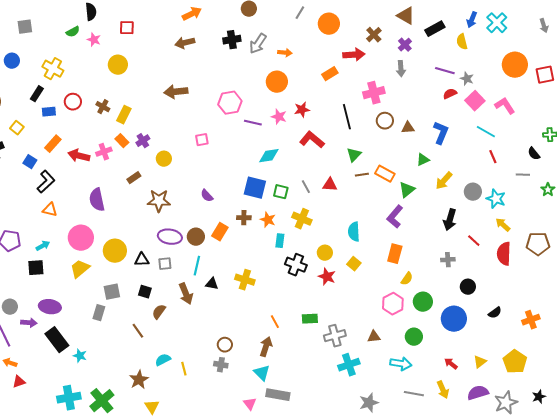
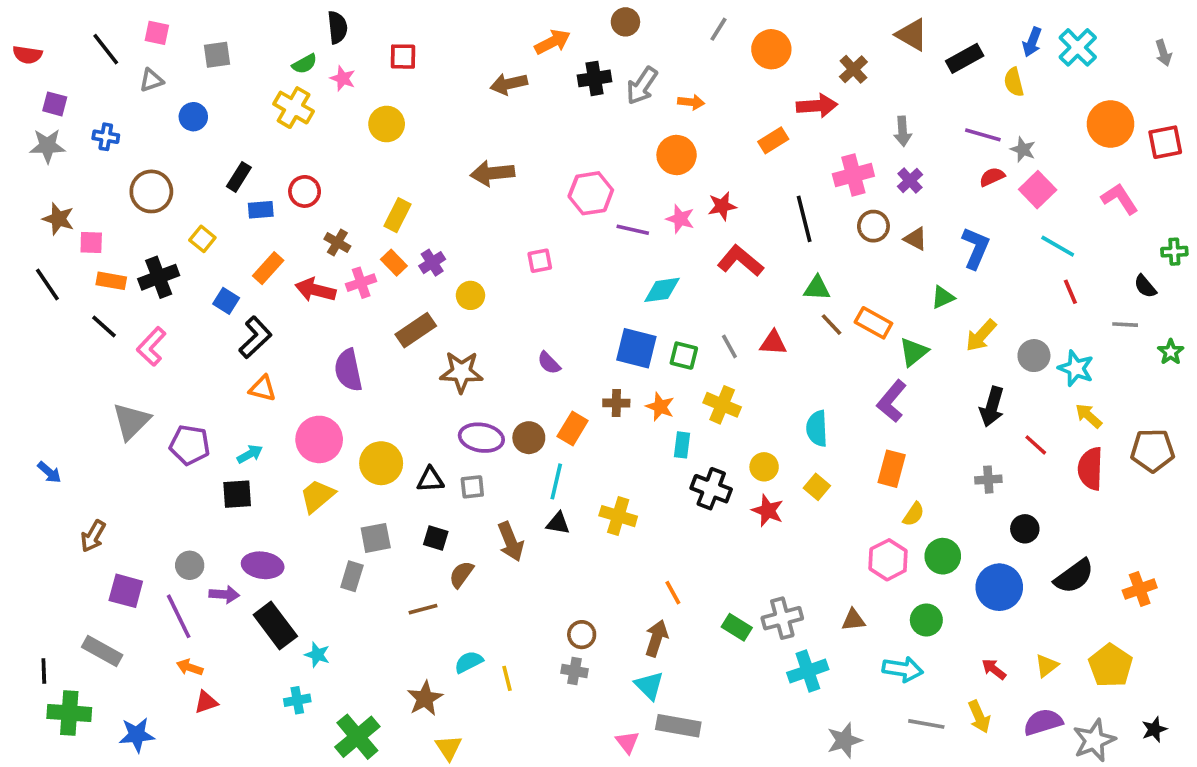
orange arrow: (192, 14) -> (553, 42), moved
purple cross: (405, 45) -> (910, 181), moved
yellow cross: (53, 69) -> (294, 108), moved
pink L-shape: (505, 106) -> (1120, 199), moved
brown cross: (103, 107) -> (337, 243), moved
brown triangle: (408, 128) -> (915, 239), turned 32
green triangle: (354, 155) -> (817, 288), turned 49
brown line: (362, 175) -> (832, 325), turned 56
brown rectangle: (134, 178) -> (416, 330), size x1.5
cyan line: (197, 266) -> (556, 481), moved
black semicircle: (495, 313) -> (1074, 576), size x1.6
green rectangle: (310, 319) -> (737, 627), moved, turned 35
brown line: (138, 331) -> (423, 609), turned -70
cyan cross: (69, 398) -> (297, 700), moved, size x0.6

